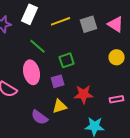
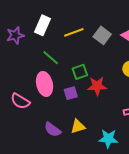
gray square: (89, 24) -> (102, 35), turned -36
red star: (84, 94) -> (97, 86), moved
yellow triangle: (60, 106) -> (78, 126), moved

